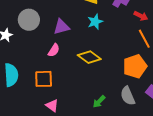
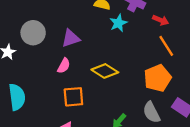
cyan star: (95, 22) -> (118, 23), moved
orange square: (44, 79) -> (73, 97), moved

